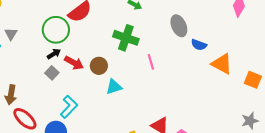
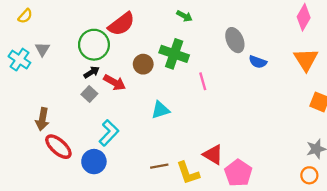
orange triangle: (222, 64) -> (306, 60), moved, turned 30
brown circle: (99, 66) -> (143, 64), moved

